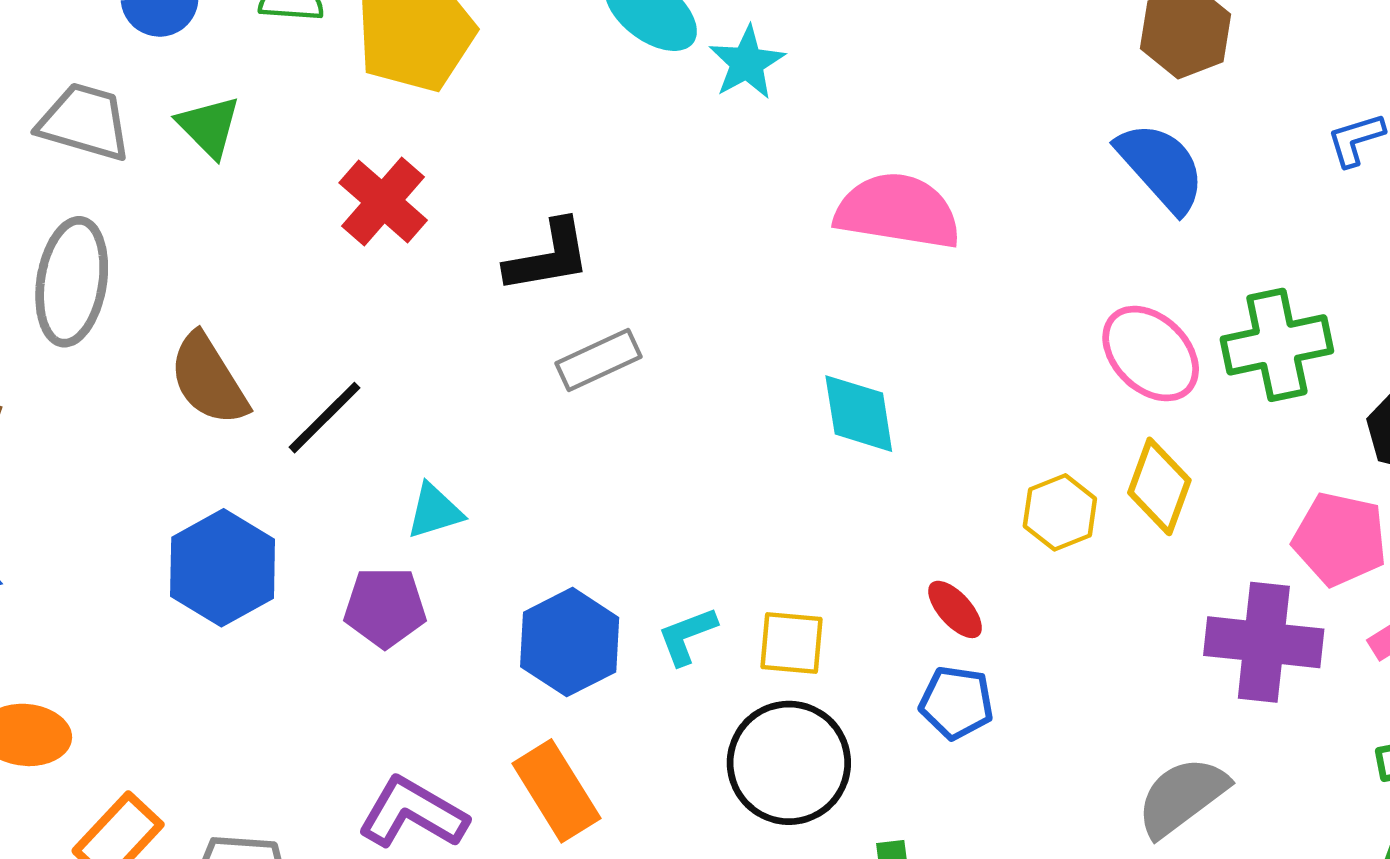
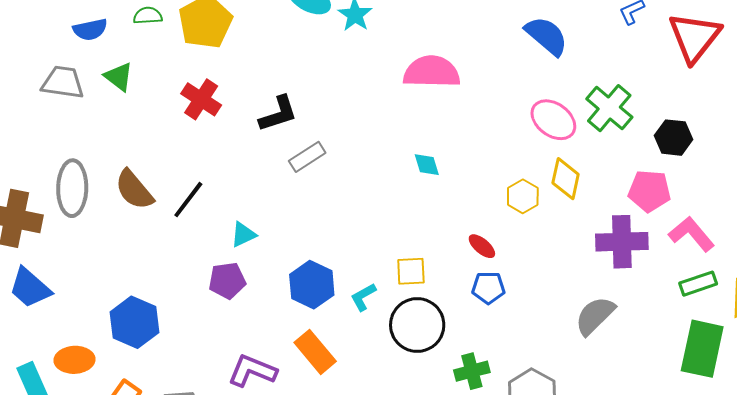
gray ellipse: (72, 282) -> (72, 188), moved
green cross: (1277, 345) -> (609, 108), turned -30
cyan diamond: (859, 414) -> (427, 165), size x0.7
blue hexagon: (223, 568) -> (134, 322), moved
cyan L-shape: (687, 636) -> (363, 297), moved

